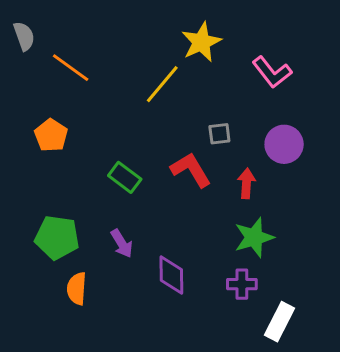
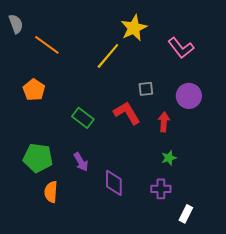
green star: (254, 237) -> (169, 158), size x0.6
white rectangle: (280, 322) -> (186, 214), size x0.7

